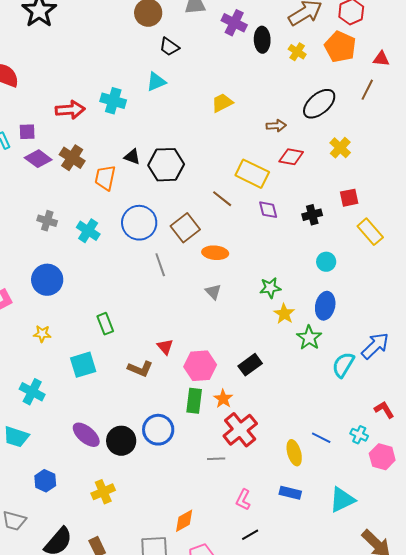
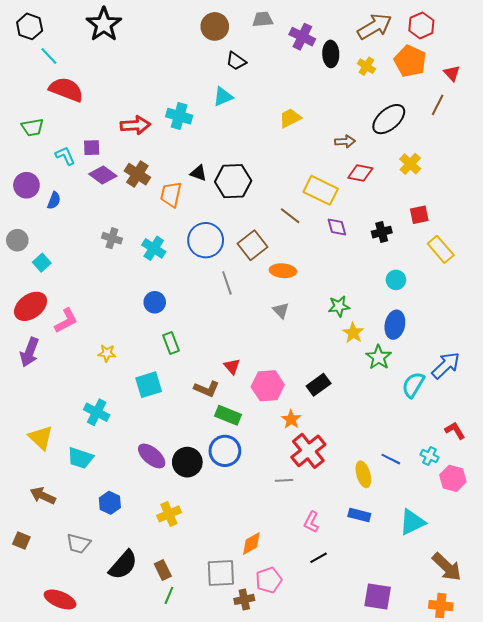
red triangle: (381, 59) -> (452, 73), turned 42
blue circle: (47, 280) -> (155, 302), moved, size x0.7
green rectangle: (194, 401) -> (228, 415), moved, turned -75

